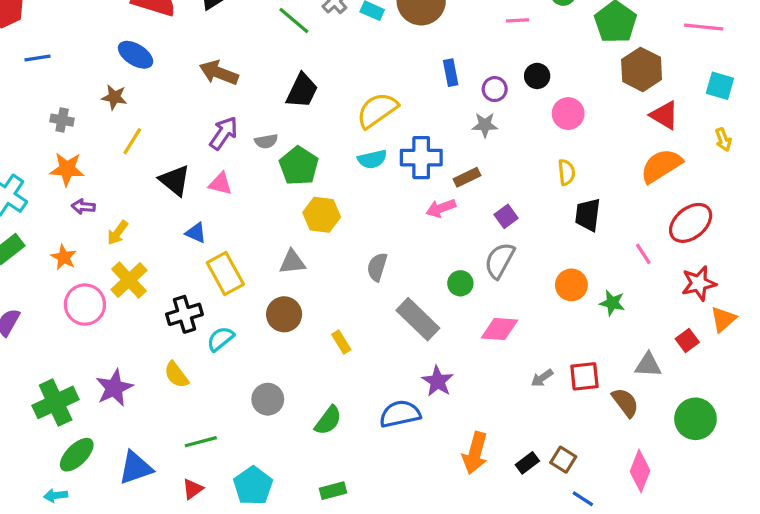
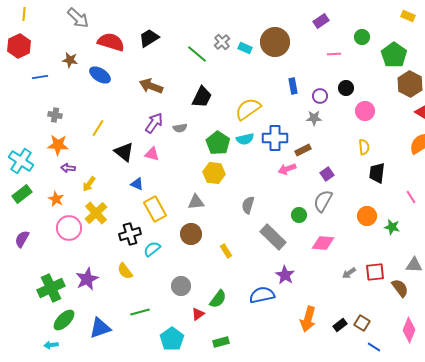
brown star: (114, 97) -> (70, 60), moved
green pentagon: (299, 166) -> (218, 143), moved
red triangle: (193, 489) -> (198, 314), moved

